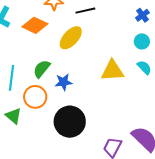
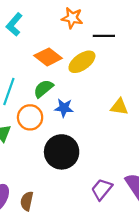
orange diamond: (35, 25) -> (48, 57), moved
yellow triangle: (112, 71) -> (119, 107), size x0.7

